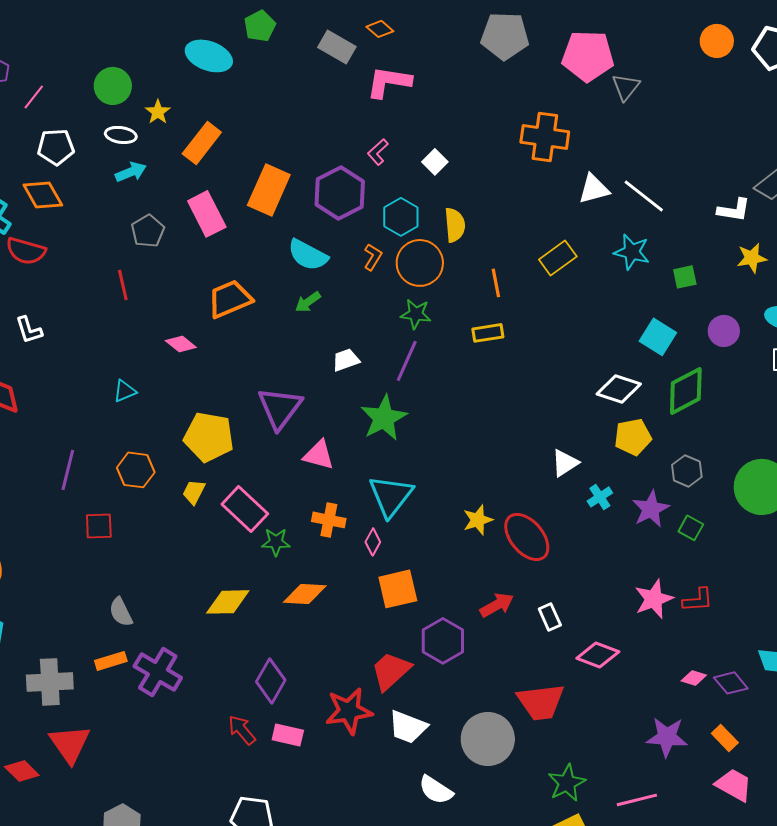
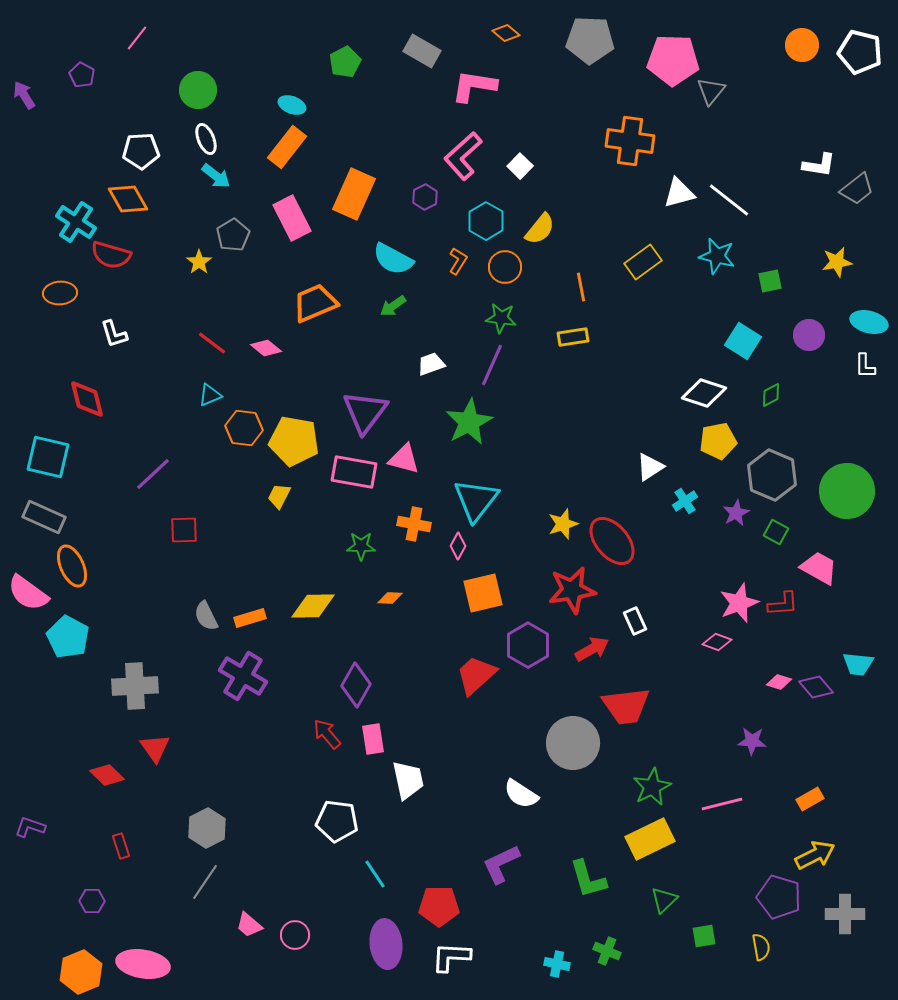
green pentagon: (260, 26) -> (345, 62), moved
orange diamond: (380, 29) -> (506, 33), moved
cyan ellipse: (209, 56) -> (292, 105), moved, size x0.6
pink line: (34, 97) -> (137, 38), moved
yellow star: (158, 112) -> (199, 262), moved
white ellipse: (121, 135) -> (206, 139), turned 60
pink L-shape: (378, 152) -> (463, 156), size x1.8
cyan arrow: (131, 172) -> (216, 176), turned 60
purple hexagon: (340, 193) -> (425, 197), size x0.5
white L-shape: (734, 210) -> (819, 165), moved
yellow semicircle: (455, 225) -> (540, 229), turned 44
orange circle: (420, 263) -> (505, 267), size x0.7
red line: (123, 285) -> (212, 343), moved, turned -40
green diamond: (686, 391) -> (771, 395), size x0.5
purple line: (68, 470) -> (153, 474), turned 33
orange hexagon: (136, 470) -> (244, 428), moved
gray hexagon: (687, 471) -> (772, 475), size x1.6
pink rectangle: (245, 509) -> (354, 472), moved, turned -33
purple star: (651, 509) -> (736, 513), size x0.7
orange diamond: (305, 594) -> (390, 598), size x0.6
red arrow: (497, 605) -> (592, 649), moved
pink diamond: (598, 655) -> (717, 642), moved, size x0.7
orange rectangle: (111, 661) -> (250, 618), moved
red star: (349, 711) -> (572, 590), moved
white trapezoid: (408, 727) -> (408, 780), moved, turned -123
pink rectangle: (288, 735) -> (373, 739), turned 68
purple star: (667, 737) -> (752, 741), size x0.7
orange rectangle: (725, 738) -> (810, 799), moved, turned -76
red triangle: (70, 744) -> (155, 748), size x0.7
pink trapezoid: (734, 785) -> (819, 568), moved

